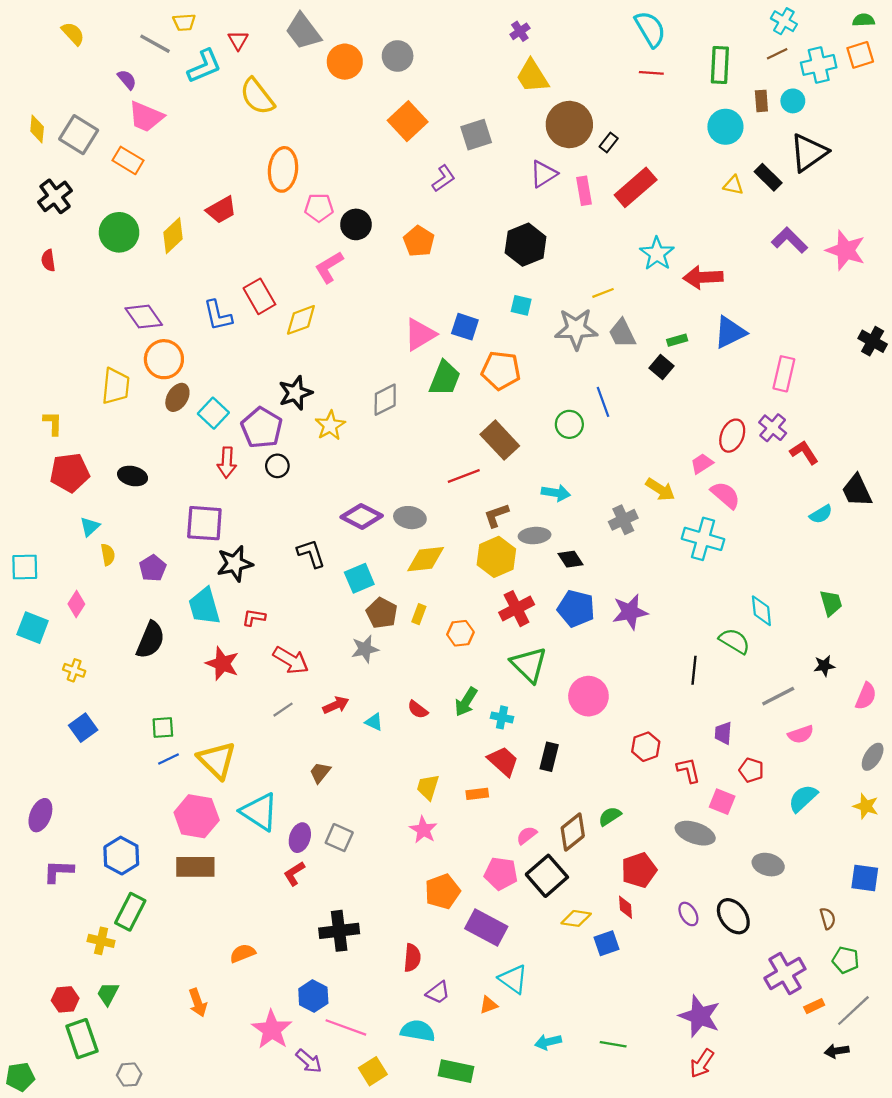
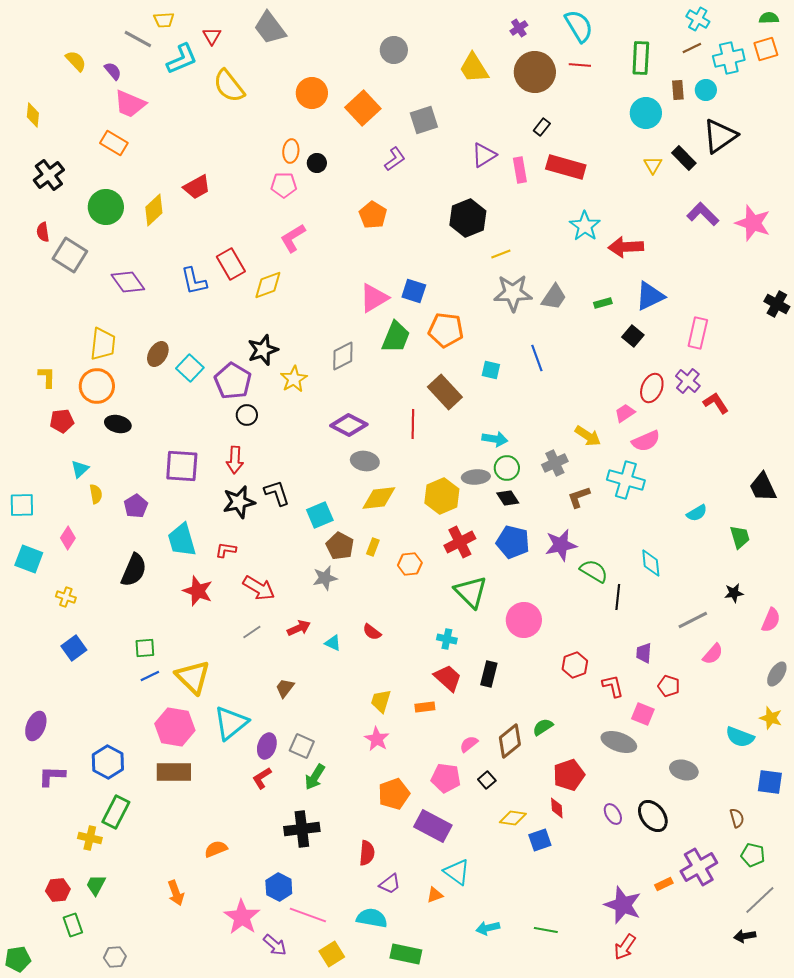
purple cross: (520, 31) -> (519, 28), moved
yellow semicircle: (73, 34) -> (76, 61), moved
gray circle: (398, 56) -> (394, 50), moved
orange circle: (345, 62) -> (312, 93), moved
brown circle: (569, 125) -> (535, 72), moved
gray square: (79, 135) -> (70, 255), moved
orange ellipse: (283, 169) -> (291, 151), moved, size x0.6
yellow triangle: (733, 185) -> (653, 165), turned 48
red rectangle: (636, 187) -> (566, 167), turned 57
black circle: (356, 224) -> (317, 163), moved, size x0.7
yellow line: (603, 293) -> (501, 254), moved
cyan square: (521, 305) -> (491, 370), moved
gray trapezoid: (622, 333) -> (554, 297), turned -120
orange circle: (164, 359) -> (97, 386), moved
black square: (661, 367) -> (633, 336), moved
green circle: (569, 424) -> (507, 468), moved
red arrow: (227, 463) -> (235, 460), moved
red pentagon: (70, 473) -> (62, 421), size x0.7
red line: (464, 476) -> (413, 424), turned -68
black trapezoid: (857, 491) -> (763, 487), moved
pink semicircle: (725, 495) -> (646, 441), turned 116
cyan semicircle: (821, 514) -> (697, 513), moved
brown L-shape: (496, 515) -> (579, 497), moved
purple diamond: (362, 516) -> (349, 425), moved
black star: (235, 564) -> (239, 502), moved
cyan diamond: (761, 611) -> (651, 563), moved
green semicircle: (734, 641) -> (594, 571), moved
green arrow: (466, 702) -> (315, 777), moved
pink semicircle: (801, 734) -> (713, 654), turned -30
cyan semicircle: (803, 798) -> (740, 737), moved, turned -116
cyan triangle: (259, 812) -> (231, 723), turned 48
black square: (547, 876) -> (487, 780), size x0.5
orange rectangle: (814, 1006) -> (664, 884), moved
green rectangle: (82, 1039) -> (73, 925), size x0.7

